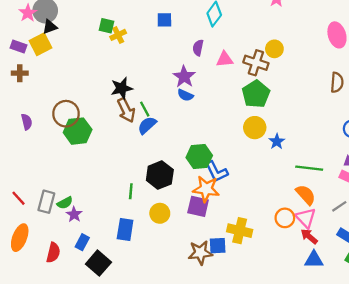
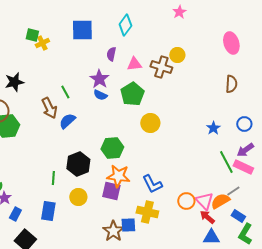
blue square: (164, 20) -> (82, 30), size x1.6
black star: (122, 88) -> (14, 82), moved
green pentagon: (256, 94) -> (132, 94), moved
green line: (145, 109) -> (65, 92), moved
yellow circle: (255, 128) -> (150, 123), moved
blue star: (277, 141) -> (213, 128), moved
green line: (309, 168) -> (226, 162), moved, turned 55
blue L-shape: (217, 172) -> (152, 184), moved
orange semicircle: (306, 195) -> (220, 201), moved, turned -78
blue rectangle: (82, 242) -> (15, 214), moved
brown star: (200, 253) -> (113, 231), turned -30

